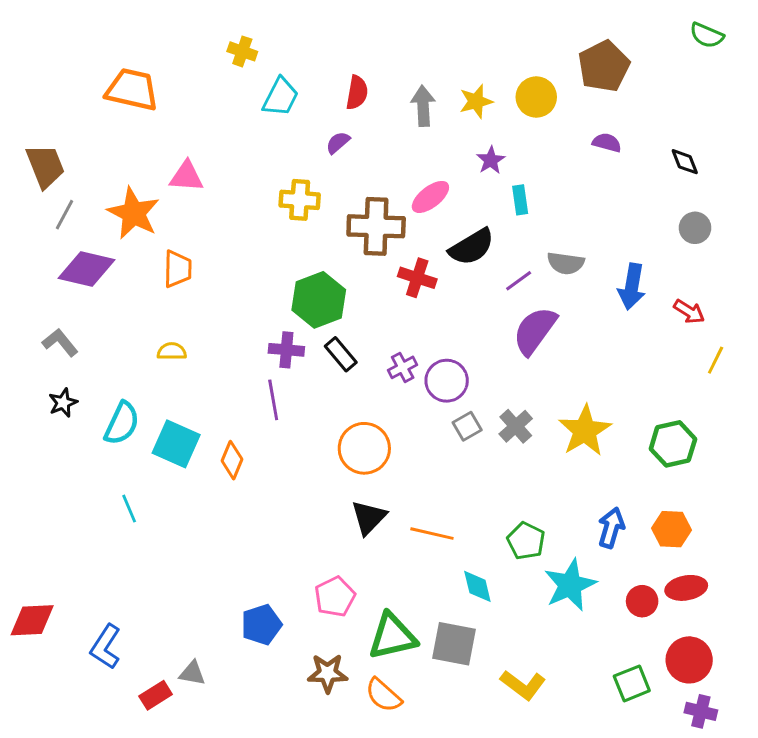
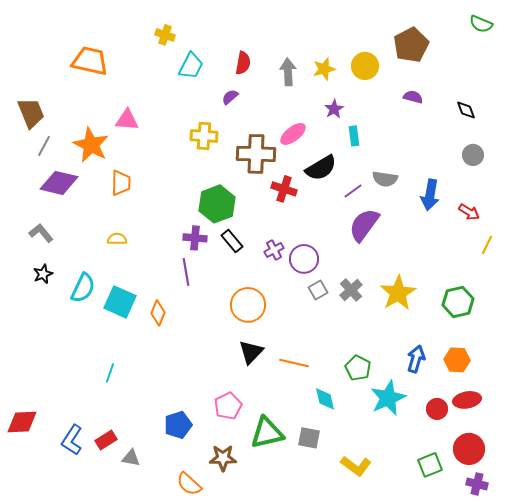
cyan line: (129, 509) -> (110, 373), moved, turned 42
gray square: (454, 644) -> (309, 438), size x0.7
red rectangle: (156, 695) -> (106, 440), moved
orange semicircle: (383, 695) -> (189, 484), moved

